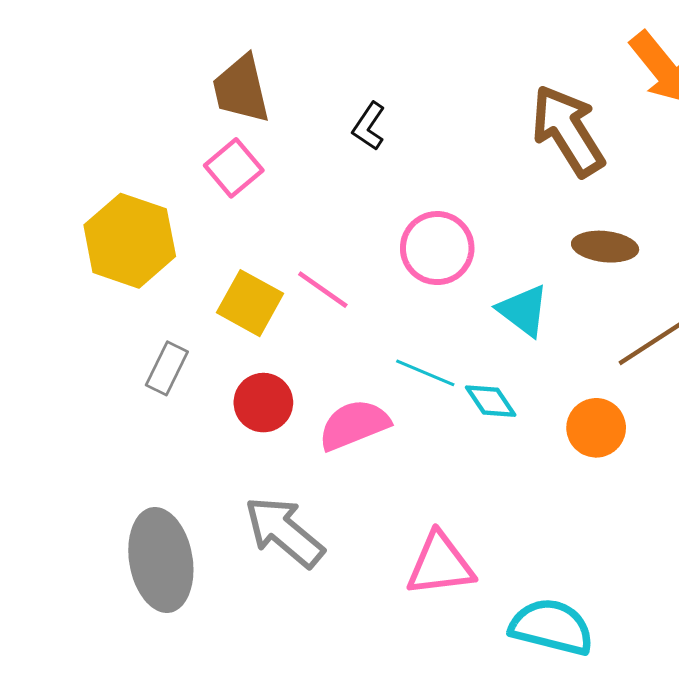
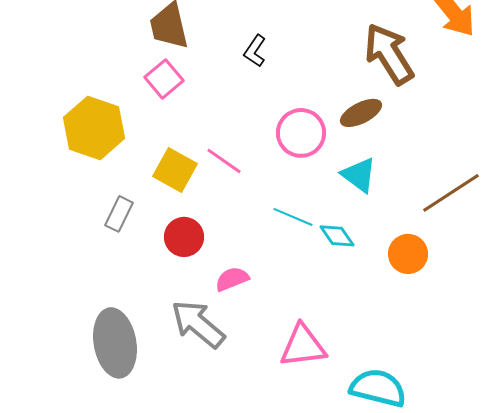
brown ellipse: (605, 247) -> (361, 113), moved, turned -33
pink semicircle: (354, 425) -> (232, 279), moved, size x0.7

